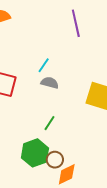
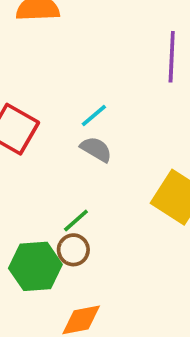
brown circle: (55, 160) -> (73, 250), moved

